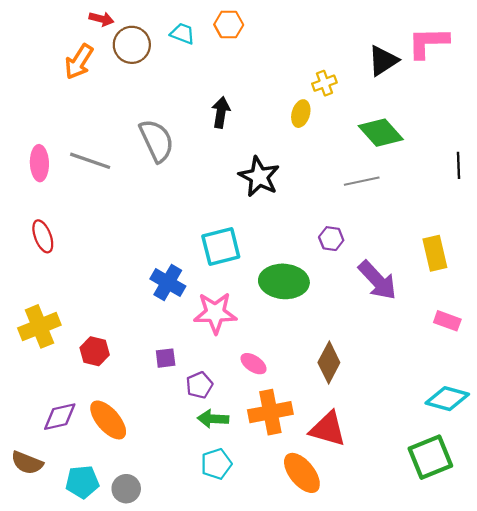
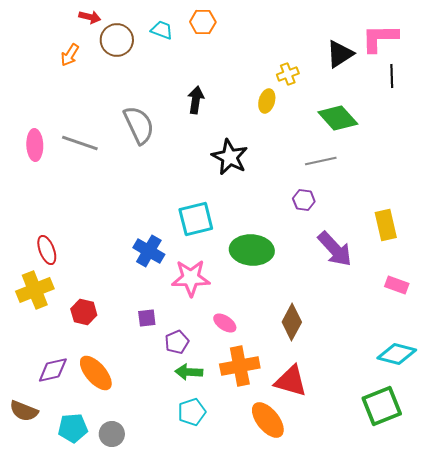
orange arrow: (79, 62) -> (70, 55), size x0.7
black line: (459, 165) -> (392, 76), moved
red ellipse: (43, 236) -> (47, 250), moved
purple hexagon: (331, 239) -> (304, 200), moved

